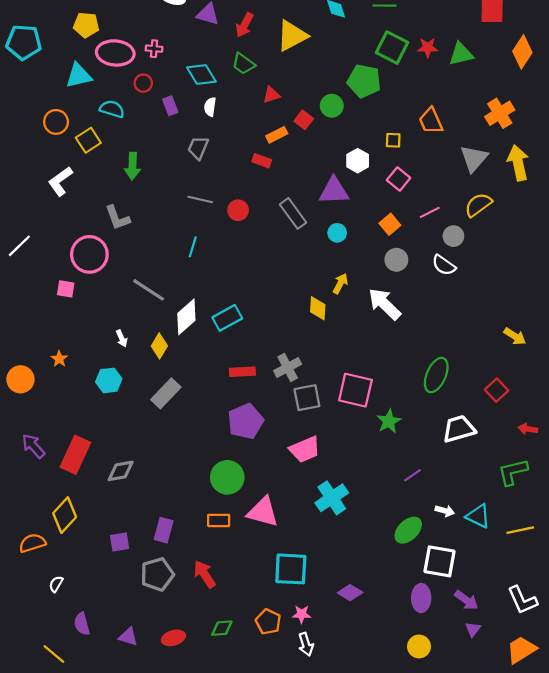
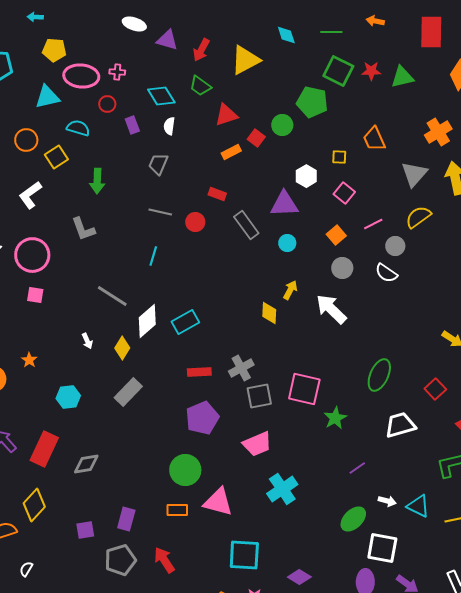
red triangle: (271, 95) -> (226, 115), size x1.4
red rectangle: (262, 161) -> (217, 194), moved
pink circle: (89, 254) -> (32, 255), moved
cyan hexagon: (109, 380) -> (68, 397), moved

